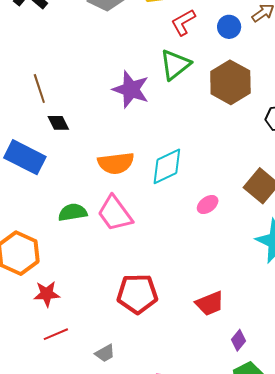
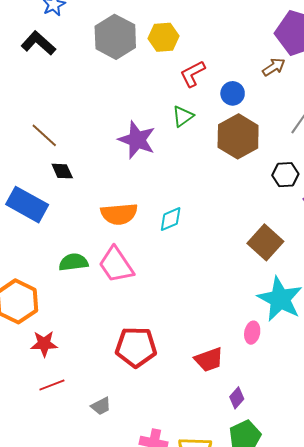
blue circle: (229, 27) -> (233, 93), moved
green triangle: (175, 65) -> (183, 116), size x0.7
brown line: (39, 88) -> (44, 135), turned -32
cyan diamond: (167, 166) -> (171, 219), size x0.7
pink ellipse: (208, 205) -> (252, 333), moved, turned -45

